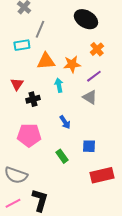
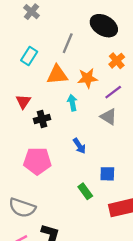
gray line: (40, 29) -> (68, 43), moved
cyan rectangle: (22, 45) -> (29, 56), turned -49
green rectangle: (62, 156) -> (85, 191), moved

